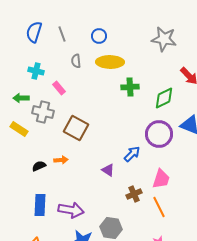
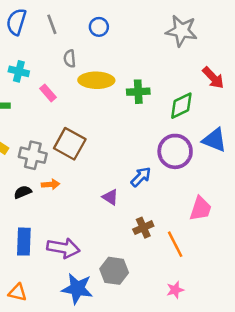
yellow ellipse: (110, 62) -> (96, 80), moved
gray cross: (43, 112) -> (33, 155), moved
pink trapezoid: (161, 179) -> (201, 209), moved

